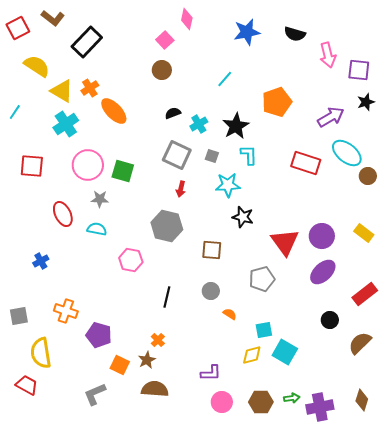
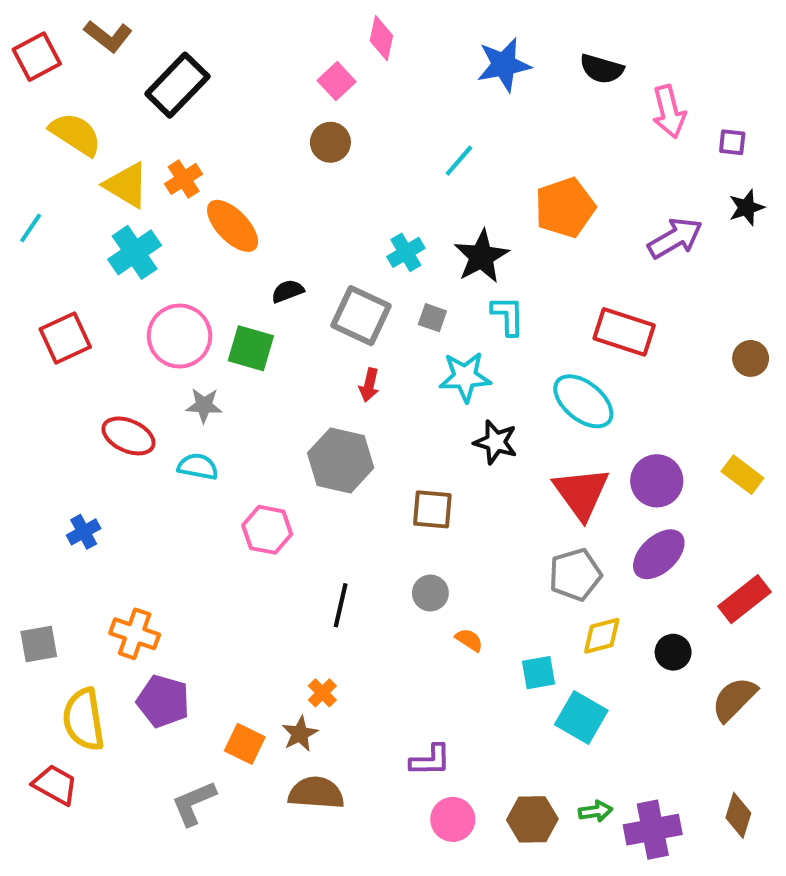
purple square: (359, 70) -> (732, 142), size x0.6
black semicircle: (173, 113) -> (288, 291), moved
cyan ellipse: (347, 153) -> (583, 401), moved
red square: (32, 166) -> (65, 338), turned -30
red ellipse: (63, 214) -> (129, 436), turned -40
gray pentagon: (262, 279) -> (575, 575), moved
purple pentagon: (99, 335) -> (163, 701), moved
yellow diamond: (252, 355) -> (602, 636), moved

